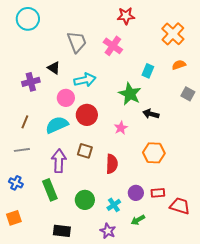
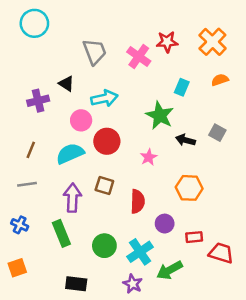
red star: (126, 16) -> (167, 42), moved
gray square: (188, 94) -> (217, 133), moved
purple circle: (136, 193) -> (165, 224), moved
cyan cross: (114, 205) -> (140, 252), size x1.5
green arrow: (138, 220) -> (170, 270), size x1.5

